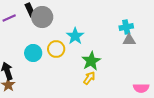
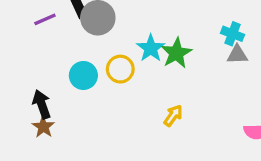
cyan cross: (126, 27) -> (232, 34), turned 32
green star: (91, 61) -> (176, 53), moved

